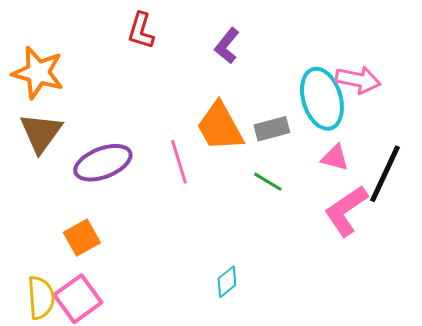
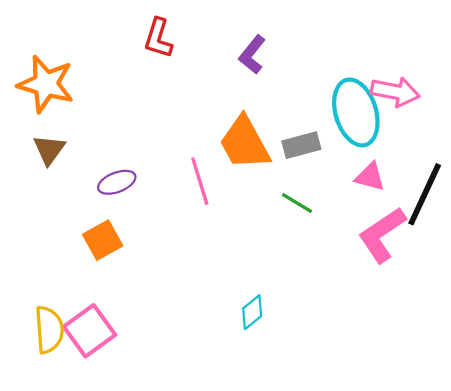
brown triangle: (41, 133) -> (49, 150), size x0.7
purple ellipse: (103, 163) -> (117, 182), size x0.6
orange square: (82, 238) -> (103, 240), moved

